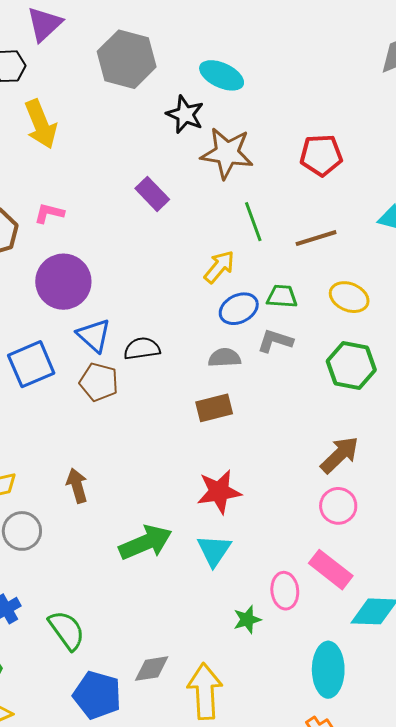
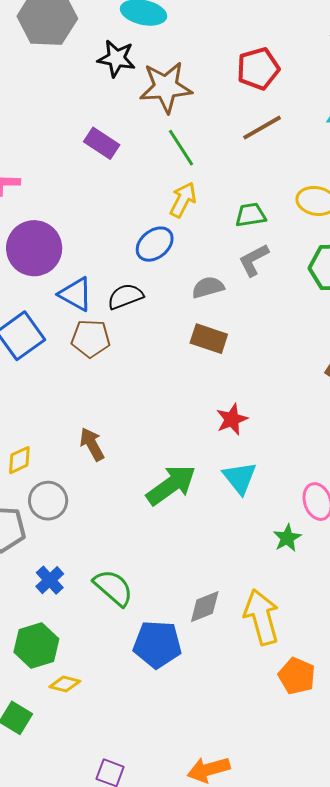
green line: (253, 222) -> (181, 148), moved
brown line: (316, 238) -> (262, 128), moved
blue ellipse: (239, 309) -> (155, 244), moved
gray L-shape: (275, 341) -> (254, 260), turned -33
brown rectangle: (214, 408) -> (209, 339), turned 45
red star: (219, 492) -> (232, 419), size x0.7

